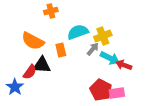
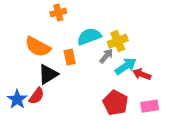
cyan arrow: (110, 58) -> (126, 66), turned -60
black triangle: (42, 65) -> (48, 74), turned -36
red semicircle: (30, 72) -> (37, 96), moved
pink rectangle: (117, 93) -> (150, 106), moved

